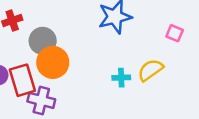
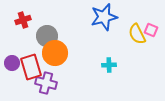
yellow semicircle: (150, 70) -> (137, 34), moved, turned -80

